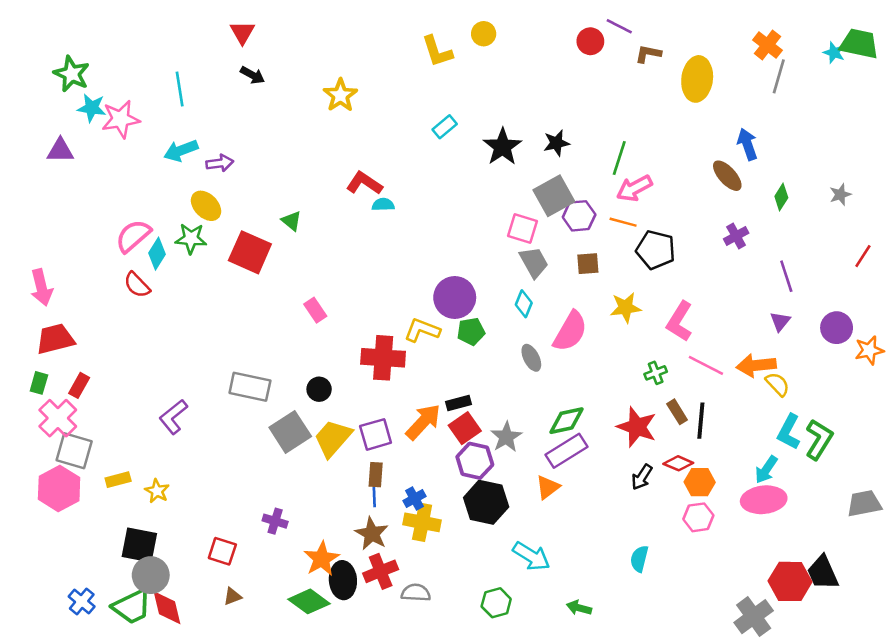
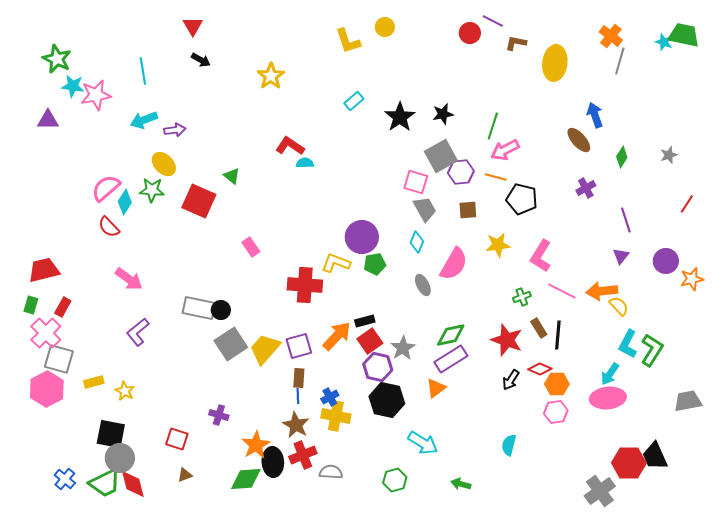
pink arrow: (41, 287) -> (129, 279), moved, turned -40
black circle: (319, 389) -> (221, 310), moved
green diamond: (309, 601) -> (246, 479), turned -40

